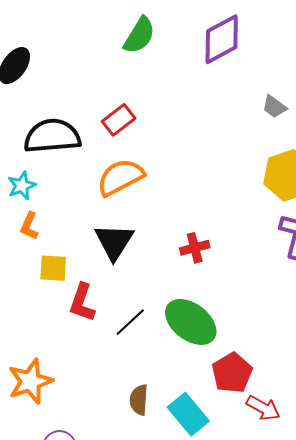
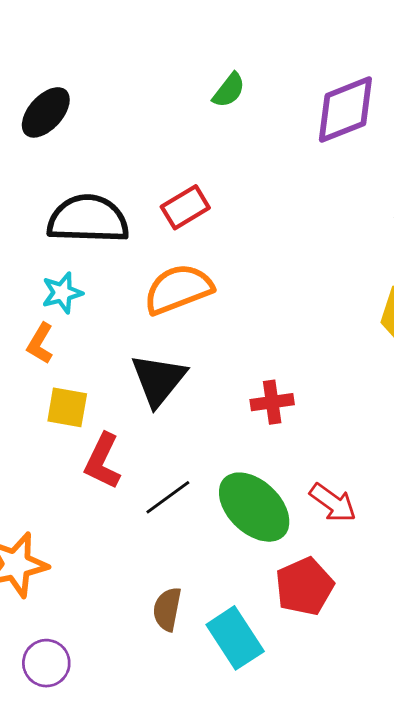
green semicircle: (139, 35) -> (229, 90), size x0.7
cyan star: (22, 186) -> (62, 293), moved
red arrow: (263, 408) -> (333, 503), moved

